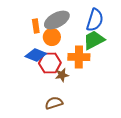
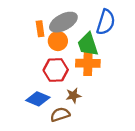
green trapezoid: (94, 40) -> (88, 44), moved, turned -80
blue diamond: (36, 55) -> (38, 99), moved
brown star: (62, 75) -> (73, 96), moved

